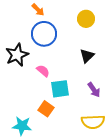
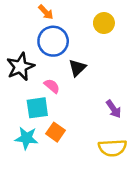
black triangle: (87, 56) -> (77, 68), moved
cyan square: (60, 89) -> (37, 108), moved
cyan star: (22, 126) -> (26, 138), moved

